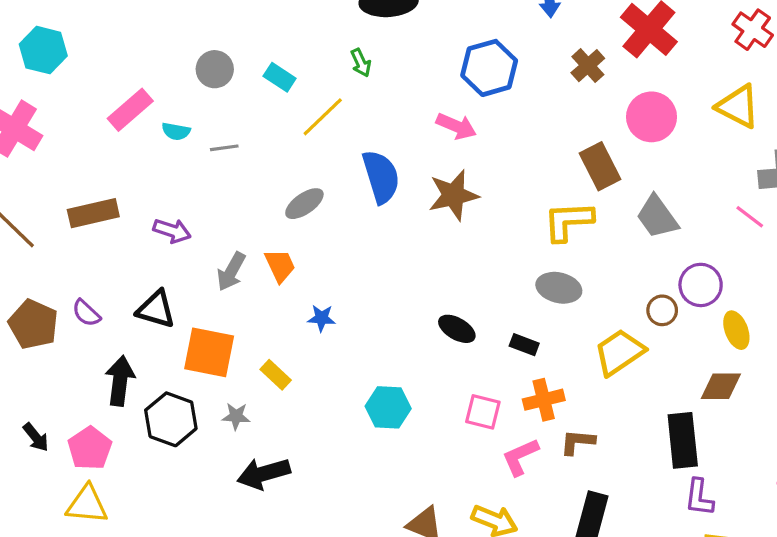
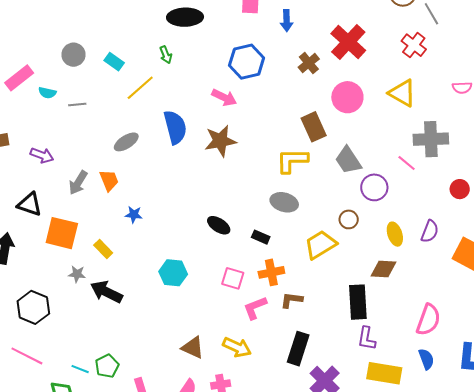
purple circle: (701, 285) -> (374, 187), moved
black hexagon: (171, 419) -> (33, 307), moved
black arrow: (264, 474) -> (106, 292), moved, turned 40

